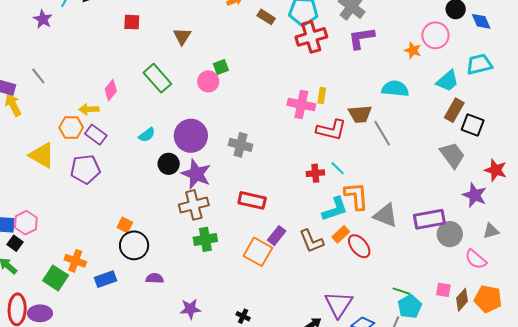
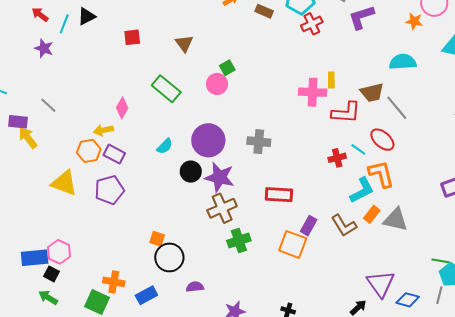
red cross: (311, 37) -> (312, 24), size x0.7
gray triangle: (386, 215) -> (396, 220), moved
red ellipse: (359, 246) -> (382, 140), moved

